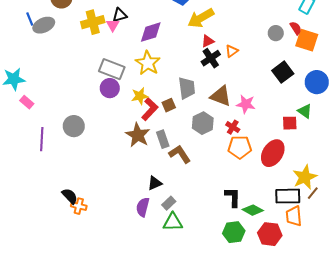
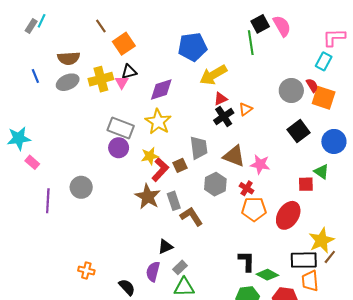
gray ellipse: (44, 25) -> (68, 82), moved
gray circle: (276, 33) -> (291, 91), size x1.5
black semicircle: (70, 196) -> (127, 287), moved

